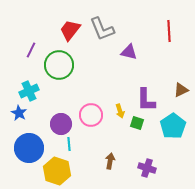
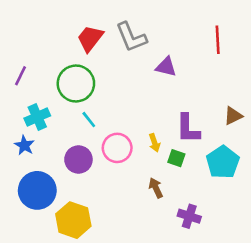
purple line: (31, 50) -> (21, 76), moved
cyan line: (69, 144) -> (89, 120), moved, turned -32
brown arrow: (110, 161) -> (156, 188), moved, turned -35

